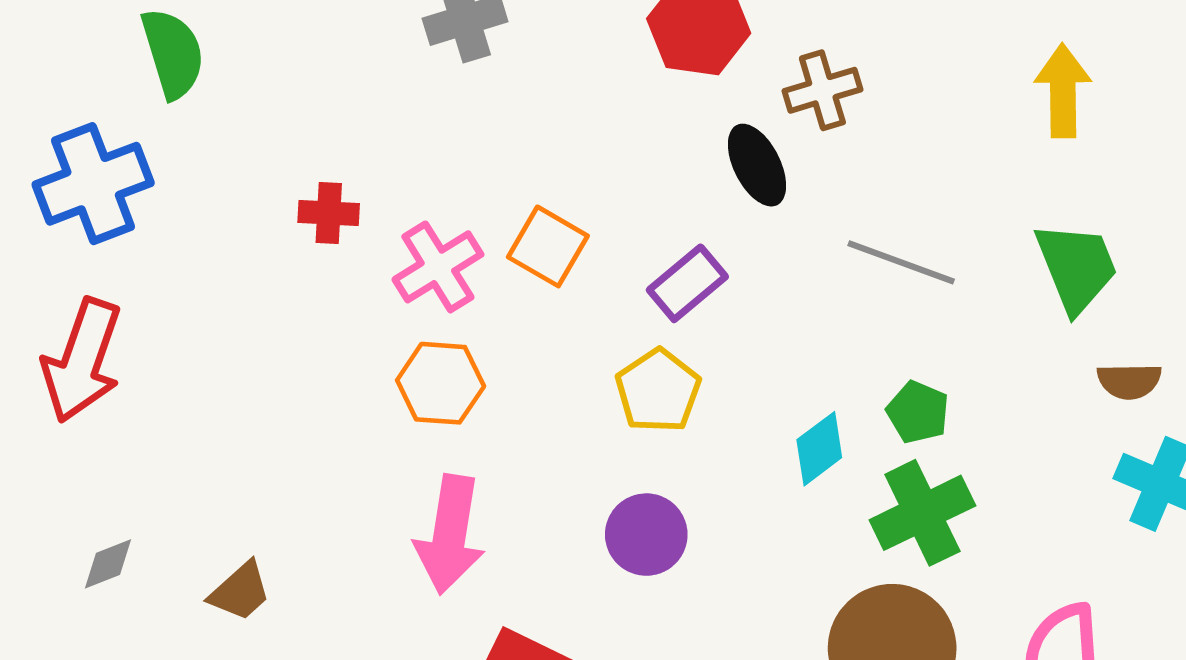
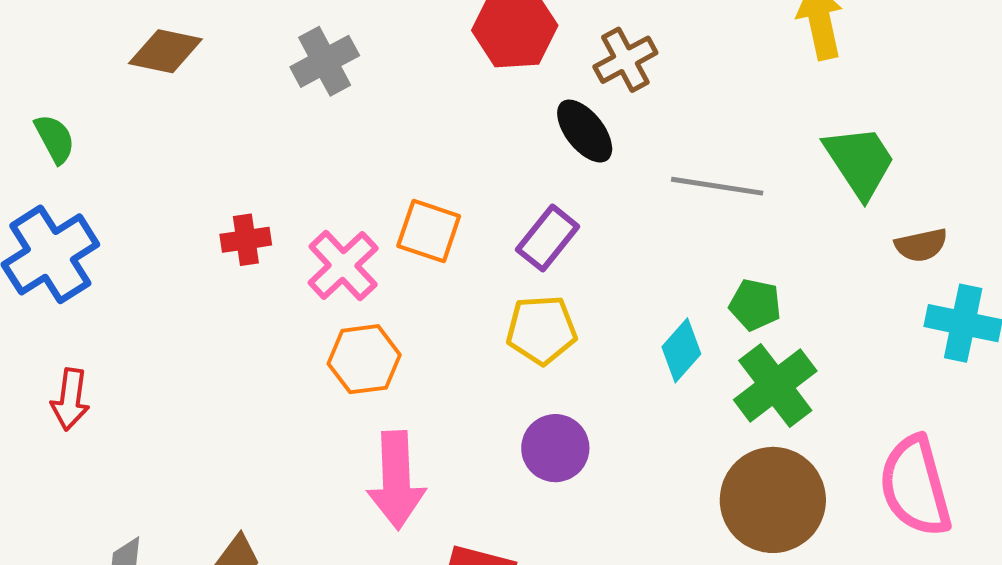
green semicircle: (173, 53) -> (55, 139), moved, size x0.7
red arrow: (82, 361) -> (70, 399), size x0.6
yellow pentagon: (658, 391) -> (541, 330), turned -30

